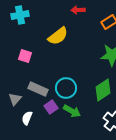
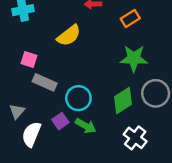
gray rectangle: (38, 89) -> (45, 82), moved
white semicircle: (27, 118) -> (31, 134), size x1.5

